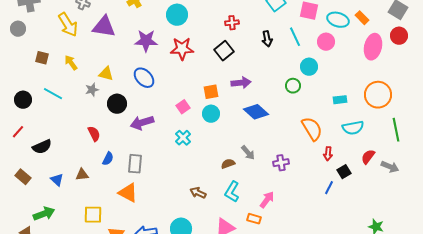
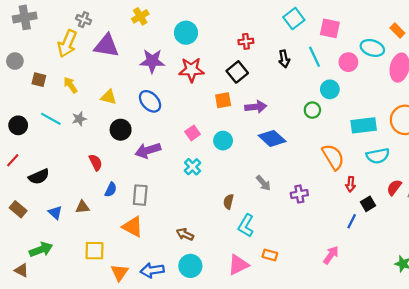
orange rectangle: (362, 18) -> (397, 31), moved
cyan ellipse: (338, 20) -> (372, 48), moved
yellow arrow: (68, 25) -> (67, 44), turned 55
gray circle: (18, 29) -> (15, 61), moved
gray star: (92, 90) -> (79, 119), moved
orange square: (211, 92) -> (223, 100), moved
cyan rectangle: (340, 100) -> (364, 125), size x1.6
brown semicircle: (228, 164) -> (228, 202), moved, turned -56
brown arrow: (198, 193) -> (185, 234), moved
pink arrow: (267, 200) -> (331, 255), moved

